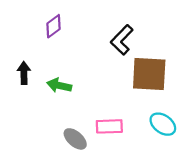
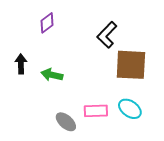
cyan ellipse: (163, 124) -> (130, 109), moved

